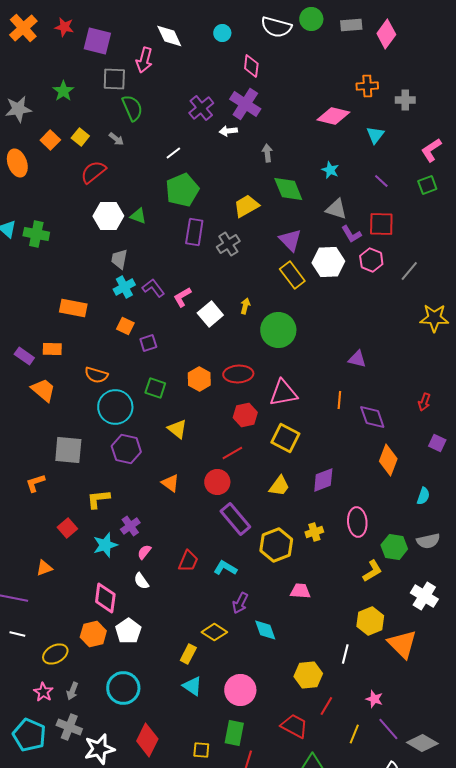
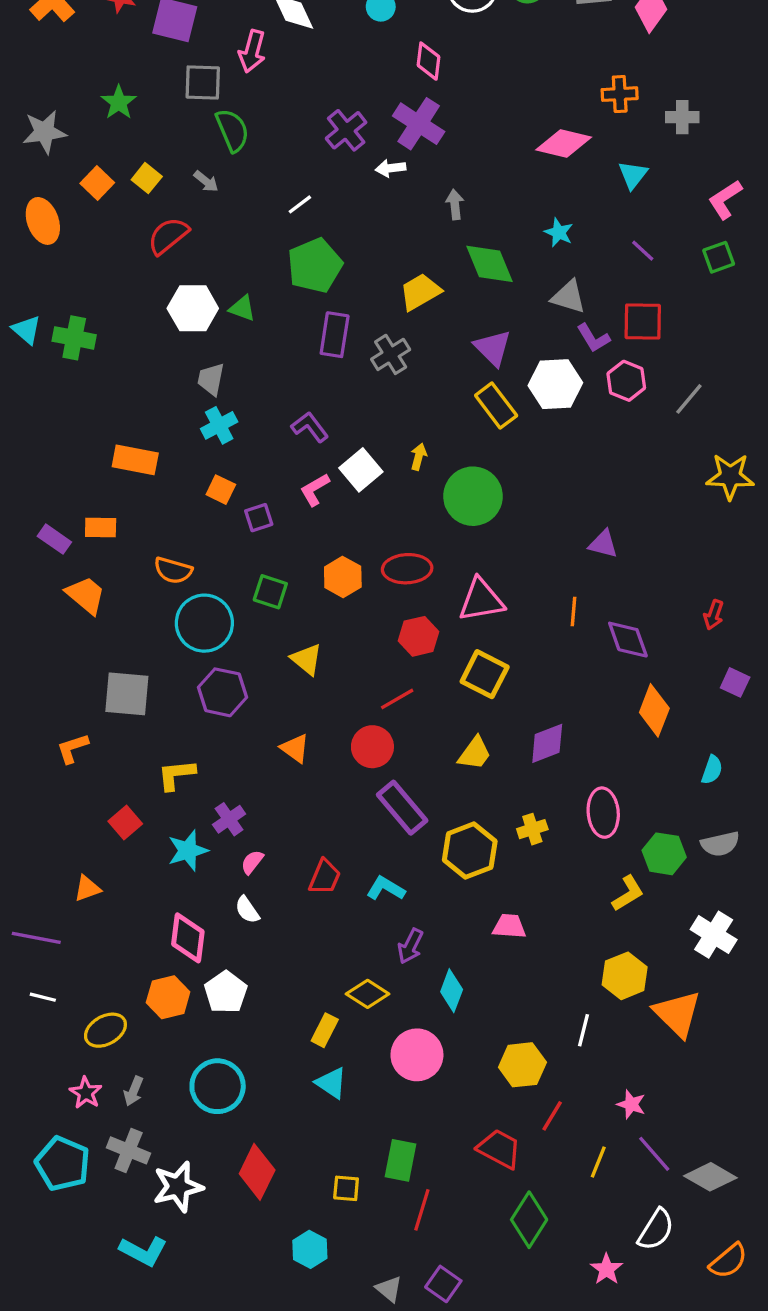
purple L-shape: (153, 288) -> (310, 427), moved
pink L-shape: (182, 297) -> (315, 490), moved
cyan diamond: (265, 630) -> (452, 991), turned 40
pink circle: (240, 690) -> (417, 1055), moved

